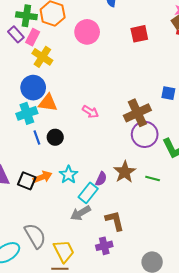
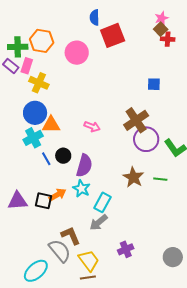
red square: (139, 34) -> (113, 35), moved, size x1.4
blue square: (168, 93) -> (154, 84), moved
purple semicircle: (101, 179) -> (84, 166), moved, size x1.6
brown L-shape: (115, 221) -> (71, 236), moved

